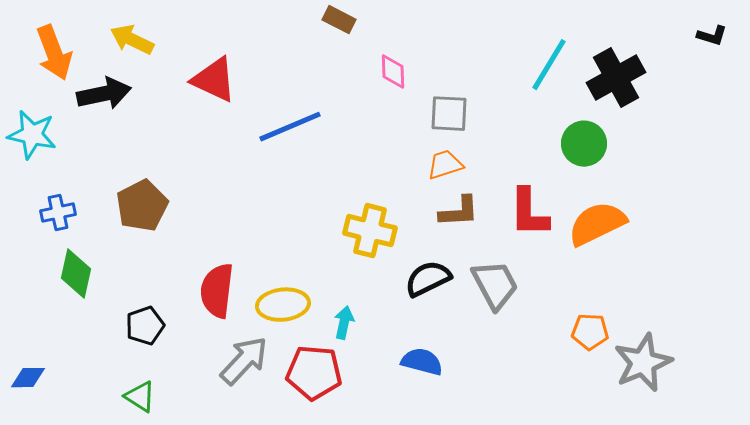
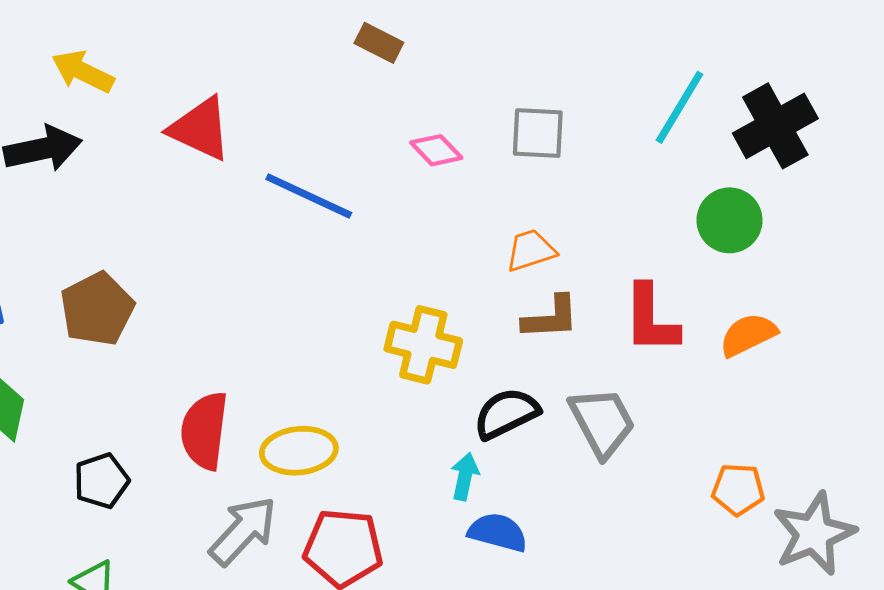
pink diamond: (393, 72) -> (436, 150), moved, turned -42
gray square: (449, 114) -> (538, 133), moved
blue line: (290, 127) -> (309, 196), turned 48
orange semicircle: (597, 224) -> (748, 335), size x0.7
cyan arrow: (344, 323) -> (465, 476), moved

